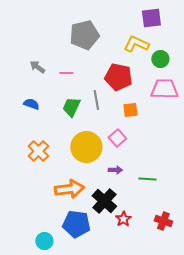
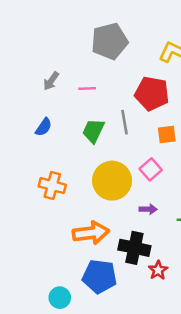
gray arrow: (37, 67) -> (51, 81), turned -91
blue semicircle: (31, 104) -> (44, 127), turned 105
orange cross: (38, 151) -> (52, 186), turned -30
black cross: (104, 201) -> (134, 248), turned -30

